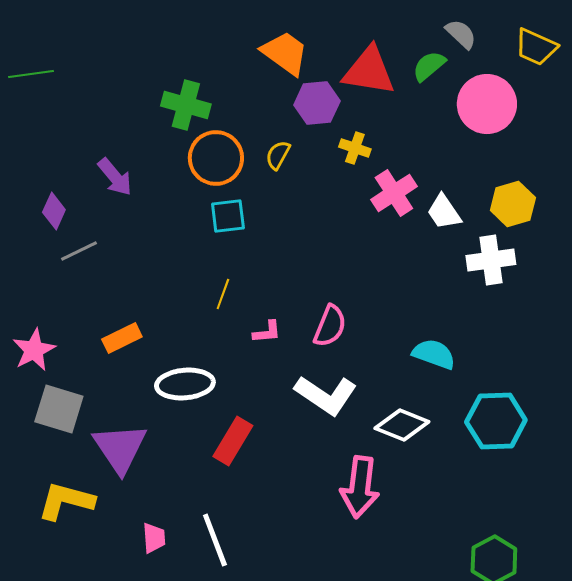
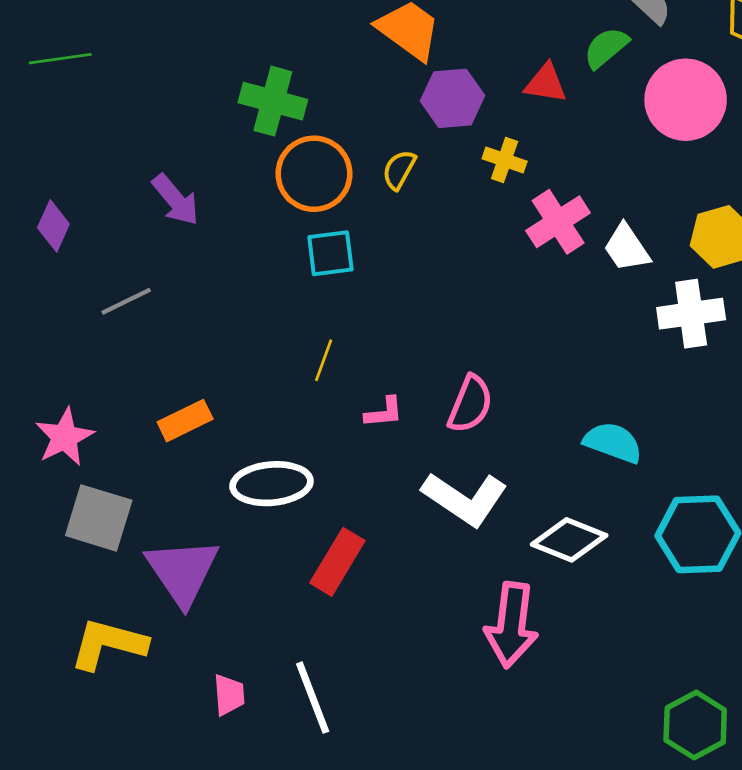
red triangle: (369, 71) -> (546, 83), moved, size x0.6
purple diamond: (54, 211) -> (53, 226), moved

